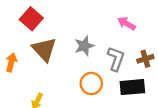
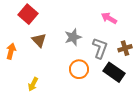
brown triangle: (44, 49) -> (39, 40), size x0.7
black rectangle: (132, 87) -> (114, 72), turned 40

